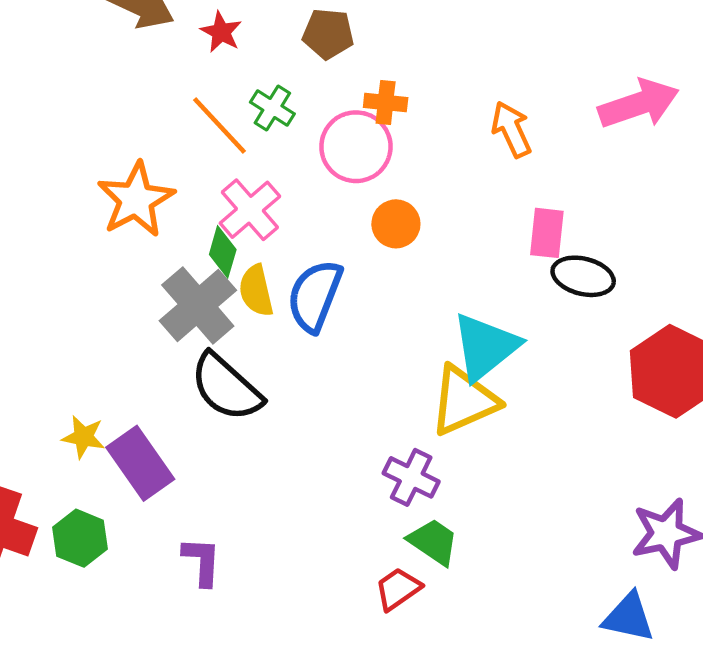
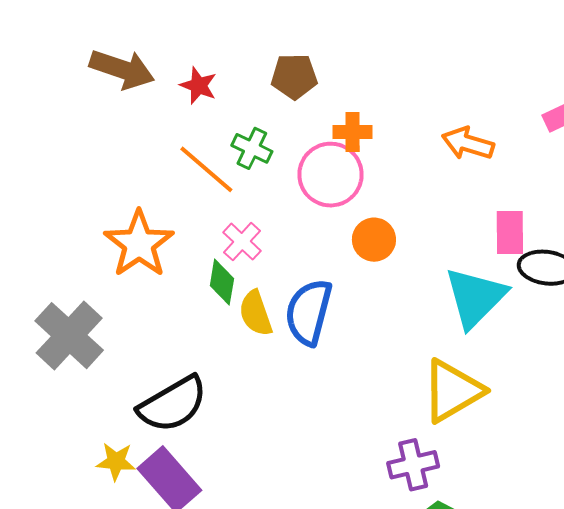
orange arrow: (511, 129) -> (468, 143), turned -42
pink cross: (250, 210) -> (242, 242), size x0.7
gray cross: (198, 306) -> (69, 336), moved
cyan triangle: (485, 347) -> (475, 297), moved
black semicircle: (226, 387) -> (173, 404), moved, turned -66
purple cross: (411, 477) -> (413, 465), turned -33

